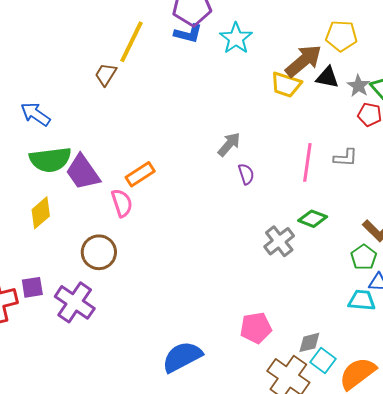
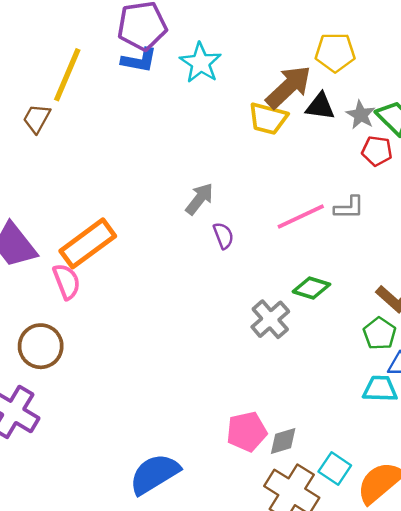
pink line: (307, 162) -> (301, 216), turned 60
orange rectangle: (140, 174) -> (88, 243), size x1.5
gray diamond: (309, 342) -> (283, 441), moved

